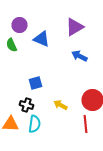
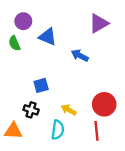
purple triangle: (74, 27) -> (99, 23), moved
blue arrow: (80, 56) -> (80, 56), moved
cyan semicircle: (34, 124) -> (58, 130), moved

